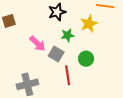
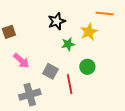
pink arrow: (37, 44) -> (21, 61), moved
gray square: (56, 54) -> (50, 71), moved

